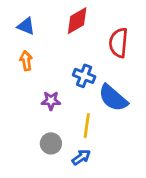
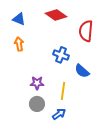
red diamond: (77, 21) -> (56, 15), turned 65
blue semicircle: (113, 98) -> (82, 71), size x0.7
purple star: (51, 101) -> (37, 83), moved

